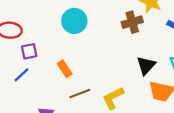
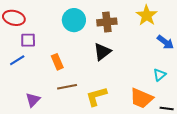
brown cross: (132, 22) -> (107, 22), moved
black triangle: (146, 66) -> (102, 52), moved

